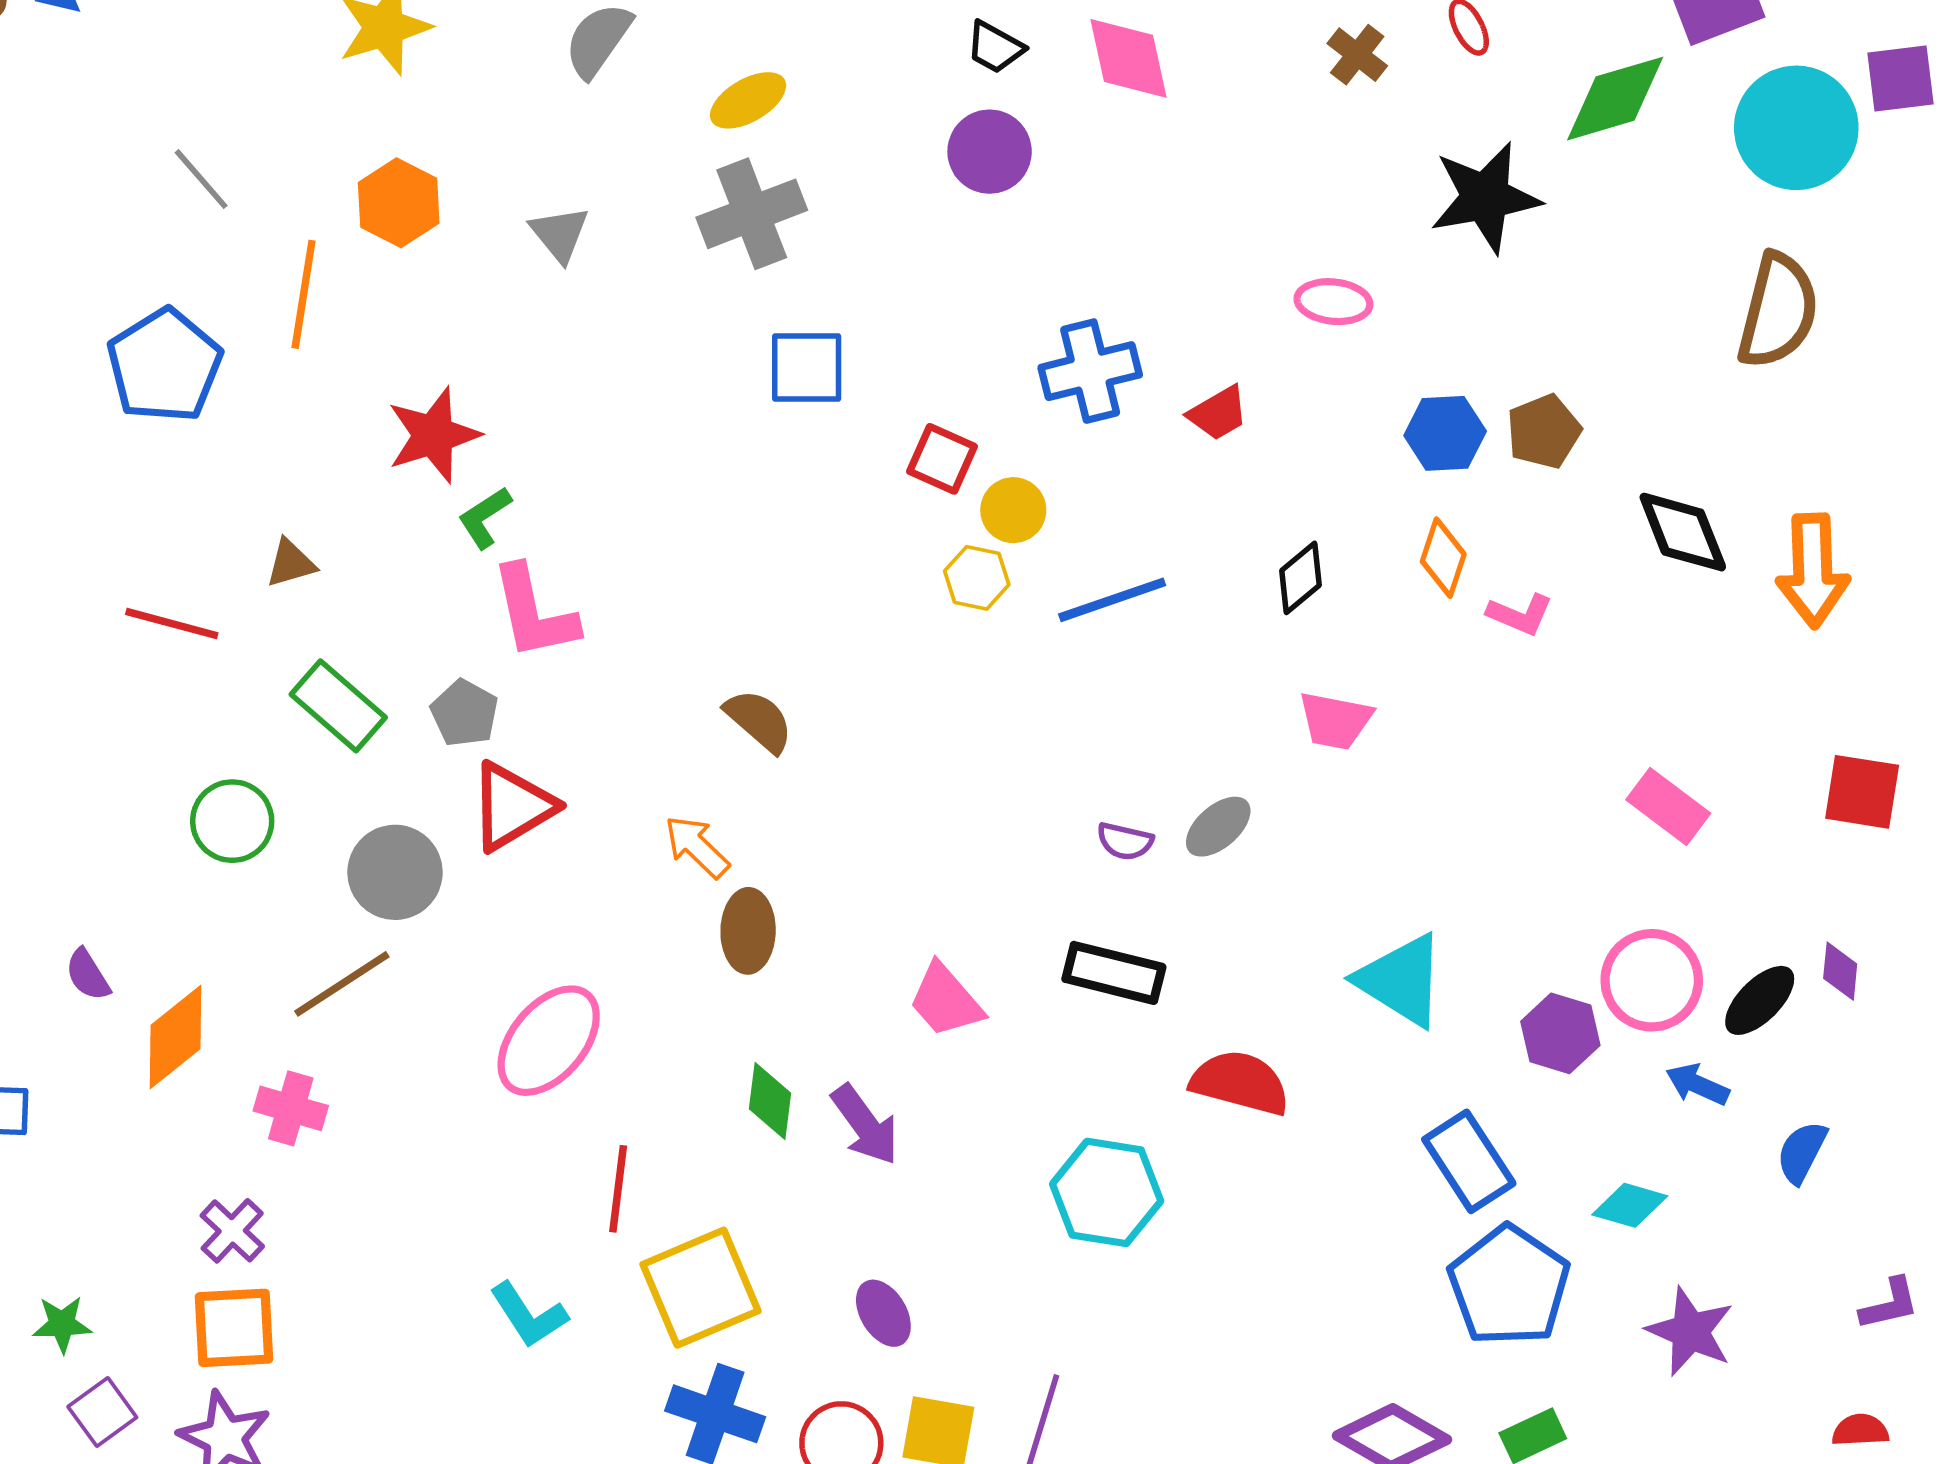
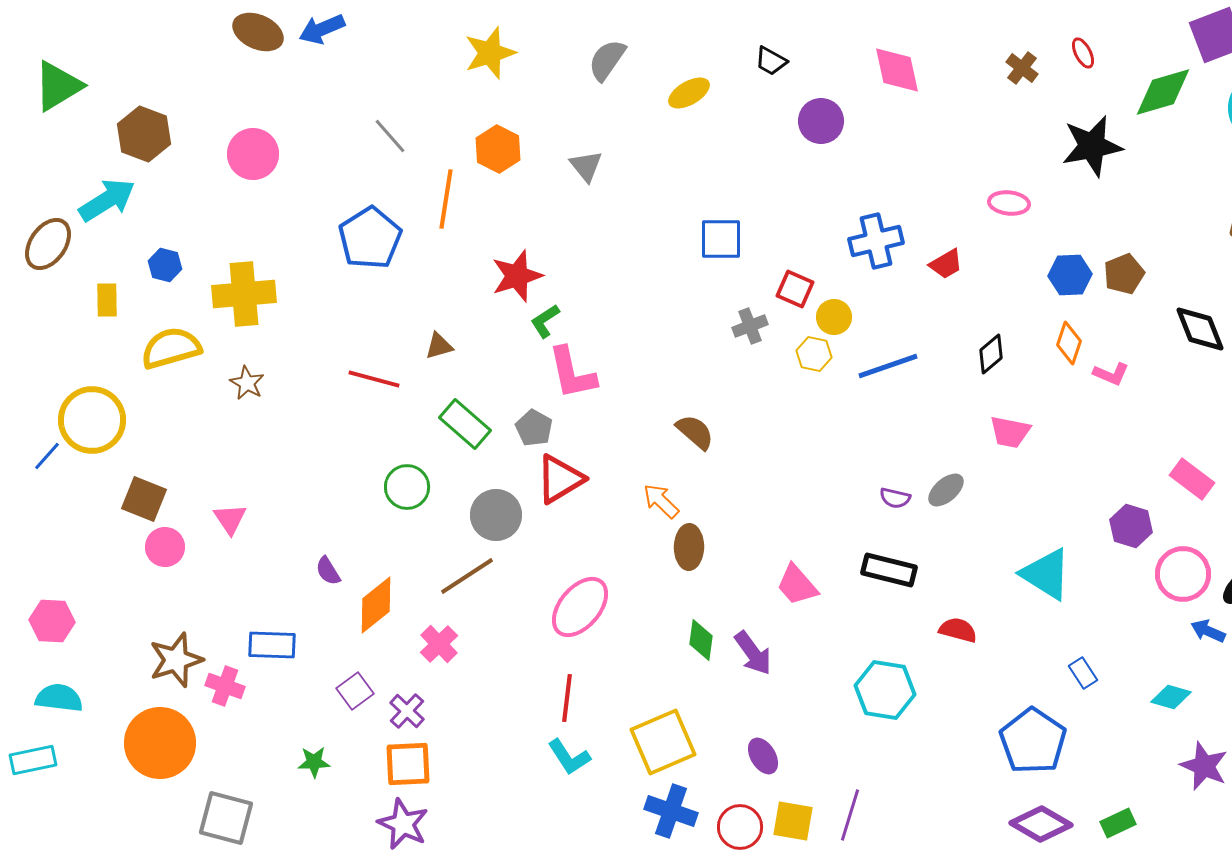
black trapezoid: (995, 47) -> (771, 61), moved
gray cross: (752, 214) -> (750, 326), moved, size x0.6
purple hexagon: (1560, 1033) -> (1131, 526), moved
red semicircle: (1240, 1083) -> (958, 630), size x0.7
pink cross: (291, 1108) -> (439, 644), turned 30
blue rectangle: (1469, 1161) -> (1083, 673), size x0.6
red line: (618, 1189) -> (567, 698), moved
blue pentagon: (1509, 1286) -> (1033, 741), moved
purple square: (102, 1412) -> (355, 691), moved

